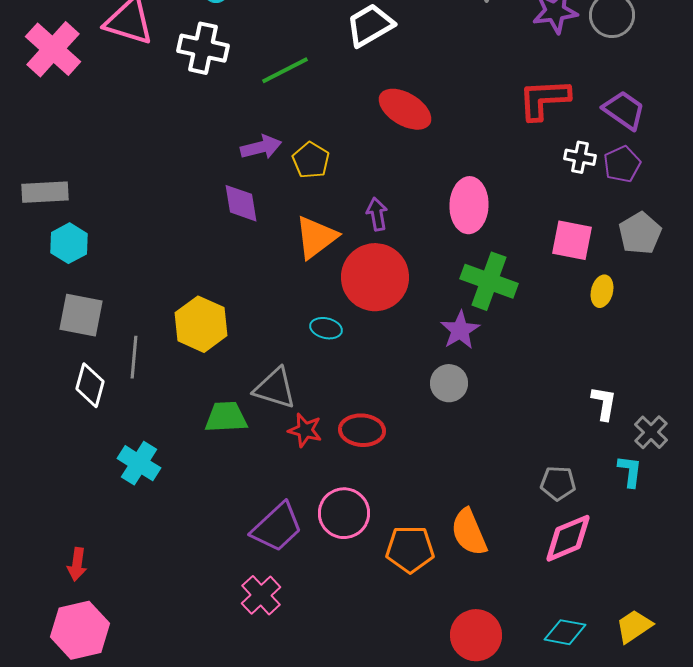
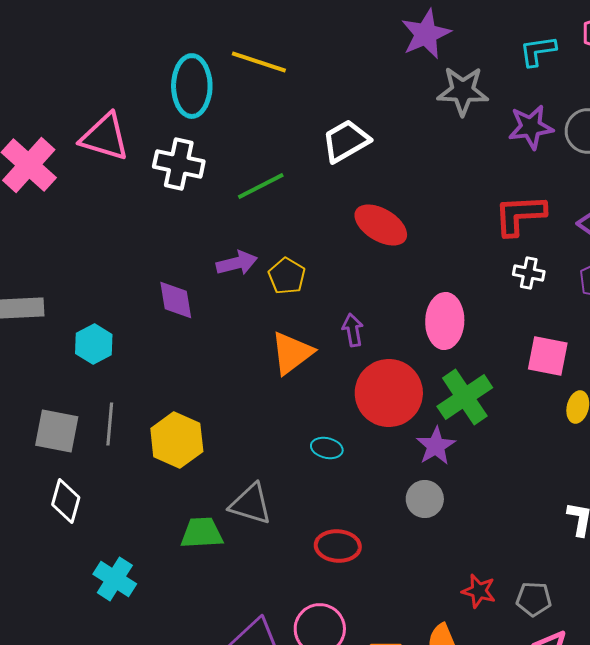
white cross: (580, 157) -> (529, 273), moved
purple diamond: (241, 203) -> (176, 300), moved
cyan hexagon: (69, 243) -> (94, 344), moved
red circle: (375, 277) -> (389, 393), moved
green cross: (489, 281) -> (465, 397), turned 36
cyan ellipse: (326, 328) -> (327, 448), moved
gray line: (134, 357) -> (110, 424), moved
red star: (305, 430) -> (479, 591), moved

